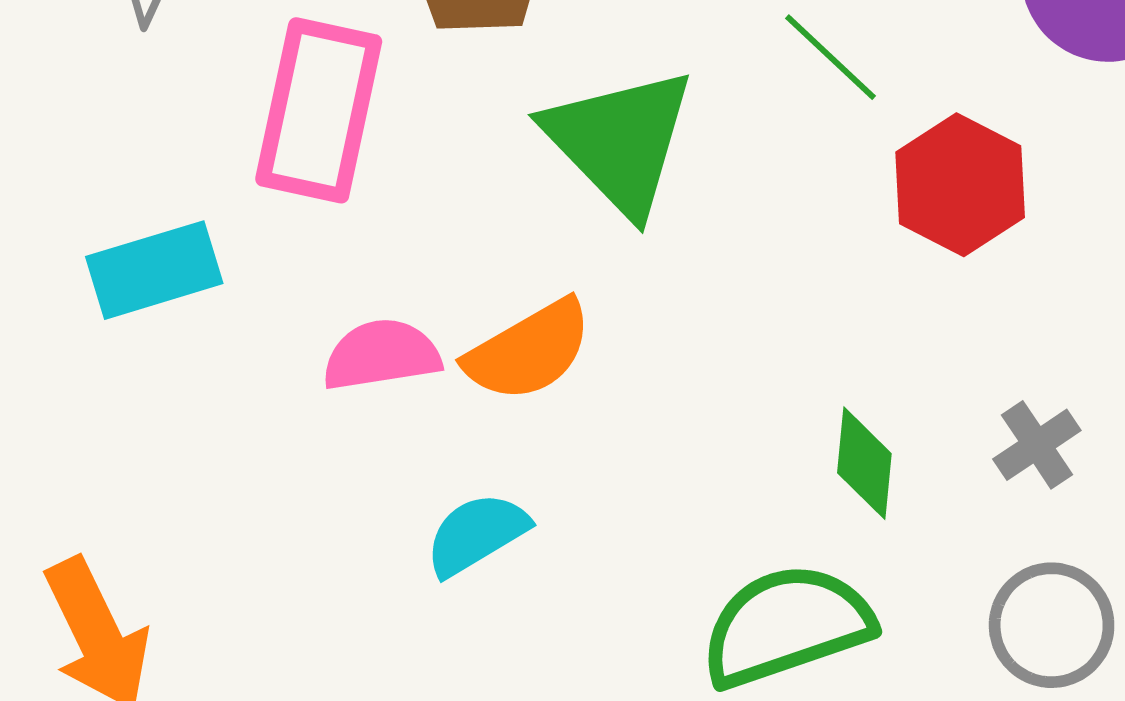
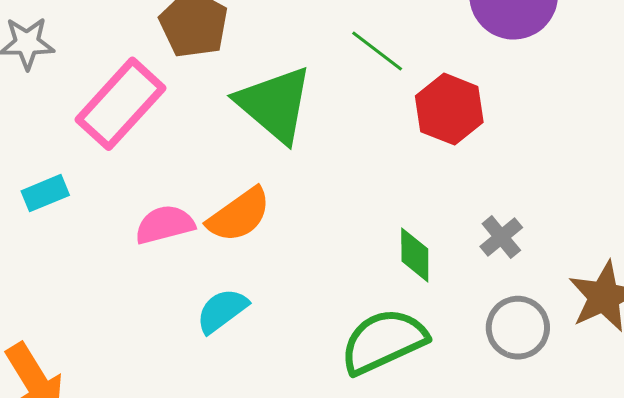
pink rectangle: (319, 110) -> (121, 104), turned 36
cyan rectangle: (154, 270) -> (45, 193), size x0.7

